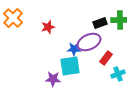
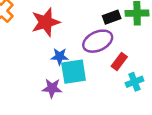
red star: (48, 27) -> (46, 22), size x1.6
blue star: (74, 49) -> (60, 56), moved

